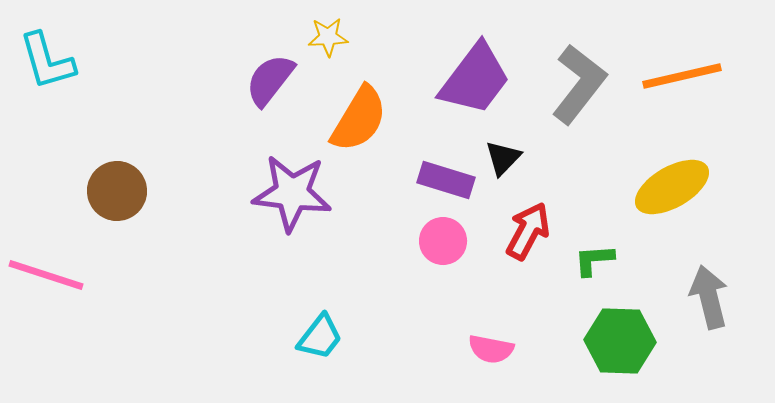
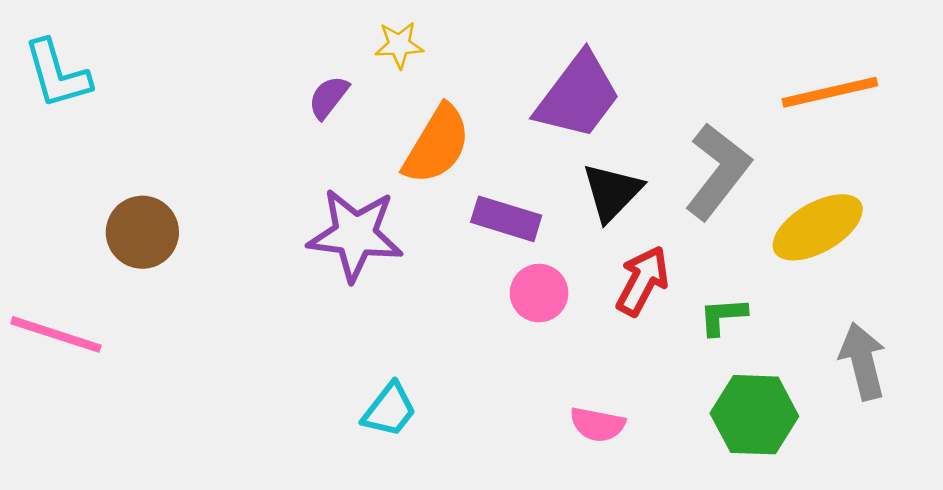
purple semicircle: (270, 80) -> (329, 97), size x0.7
gray L-shape: (579, 84) -> (718, 171), moved
black triangle: (503, 158) -> (612, 192), size x1.4
purple rectangle: (446, 180) -> (506, 219), moved

